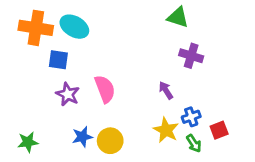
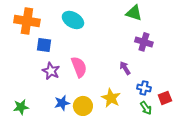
cyan ellipse: (74, 27) -> (73, 20), moved
blue cross: (191, 117) -> (144, 88), turned 32
yellow star: (166, 130) -> (111, 98), moved

